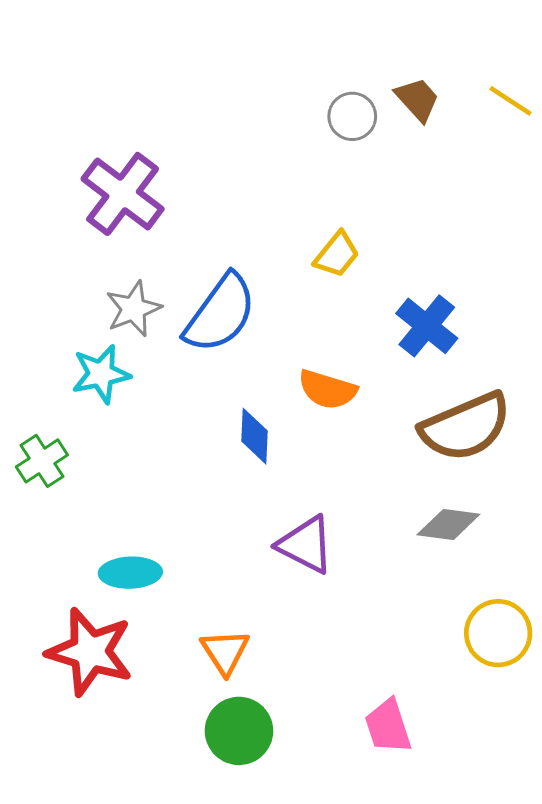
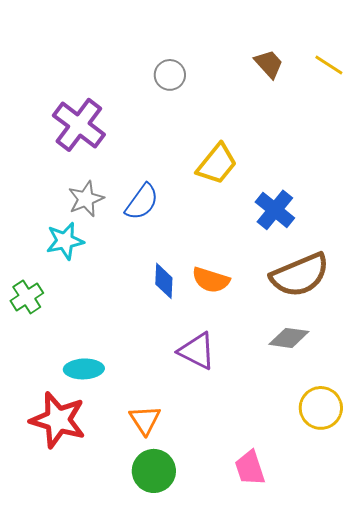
gray circle: (352, 116) -> (170, 75), moved
yellow trapezoid: (337, 255) -> (217, 164), size x1.4
blue semicircle: (220, 313) -> (142, 202), size x0.7
orange semicircle: (327, 390) -> (211, 280), moved

